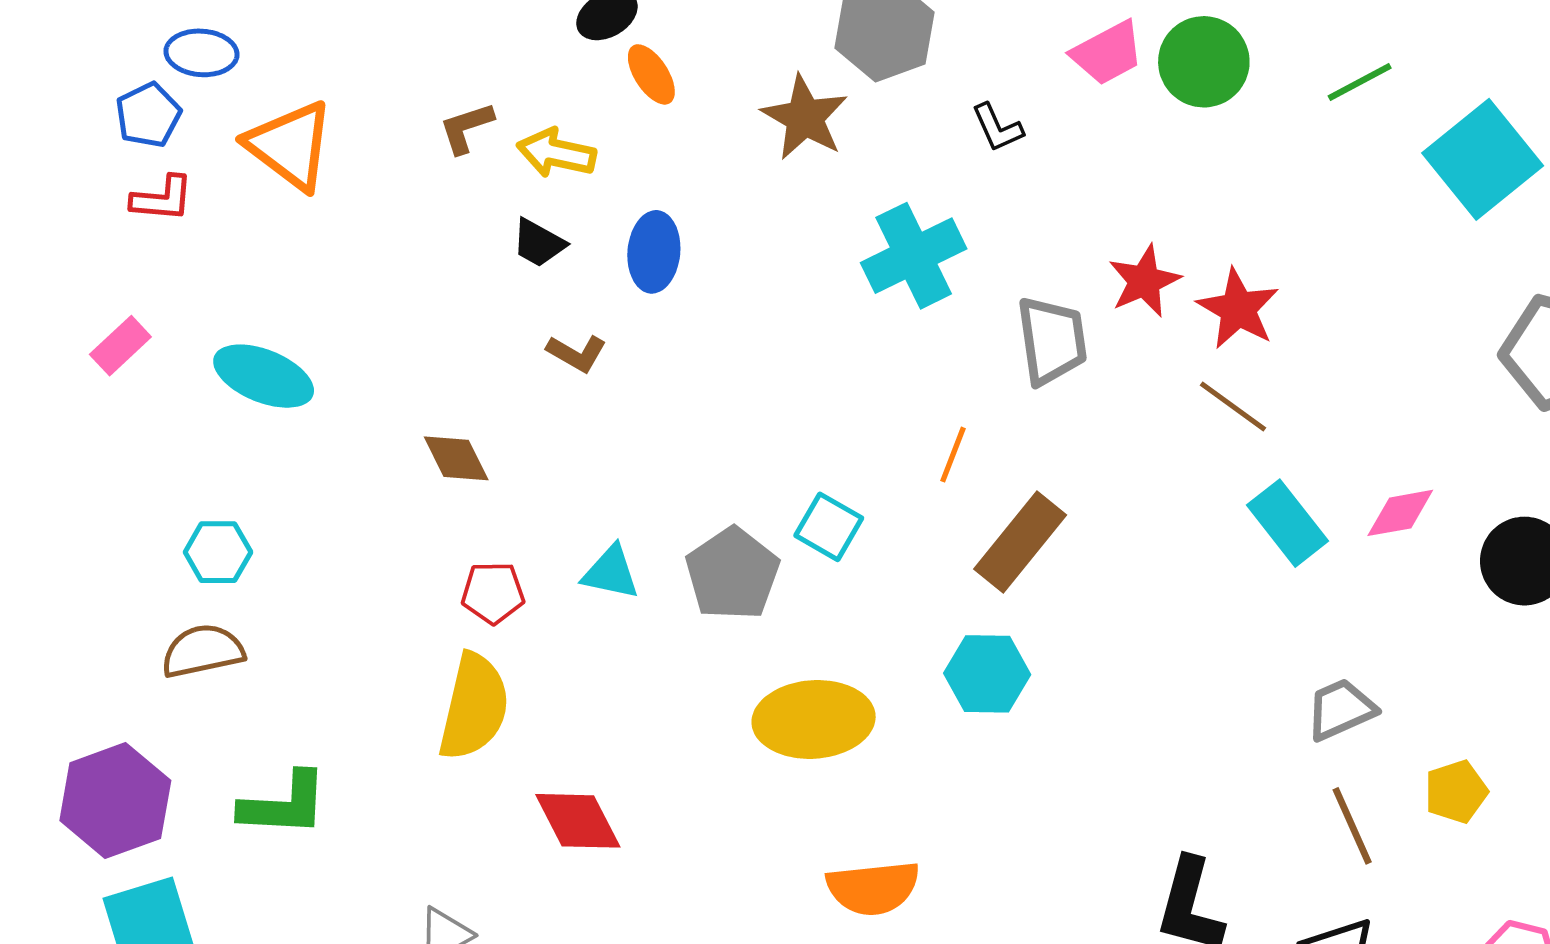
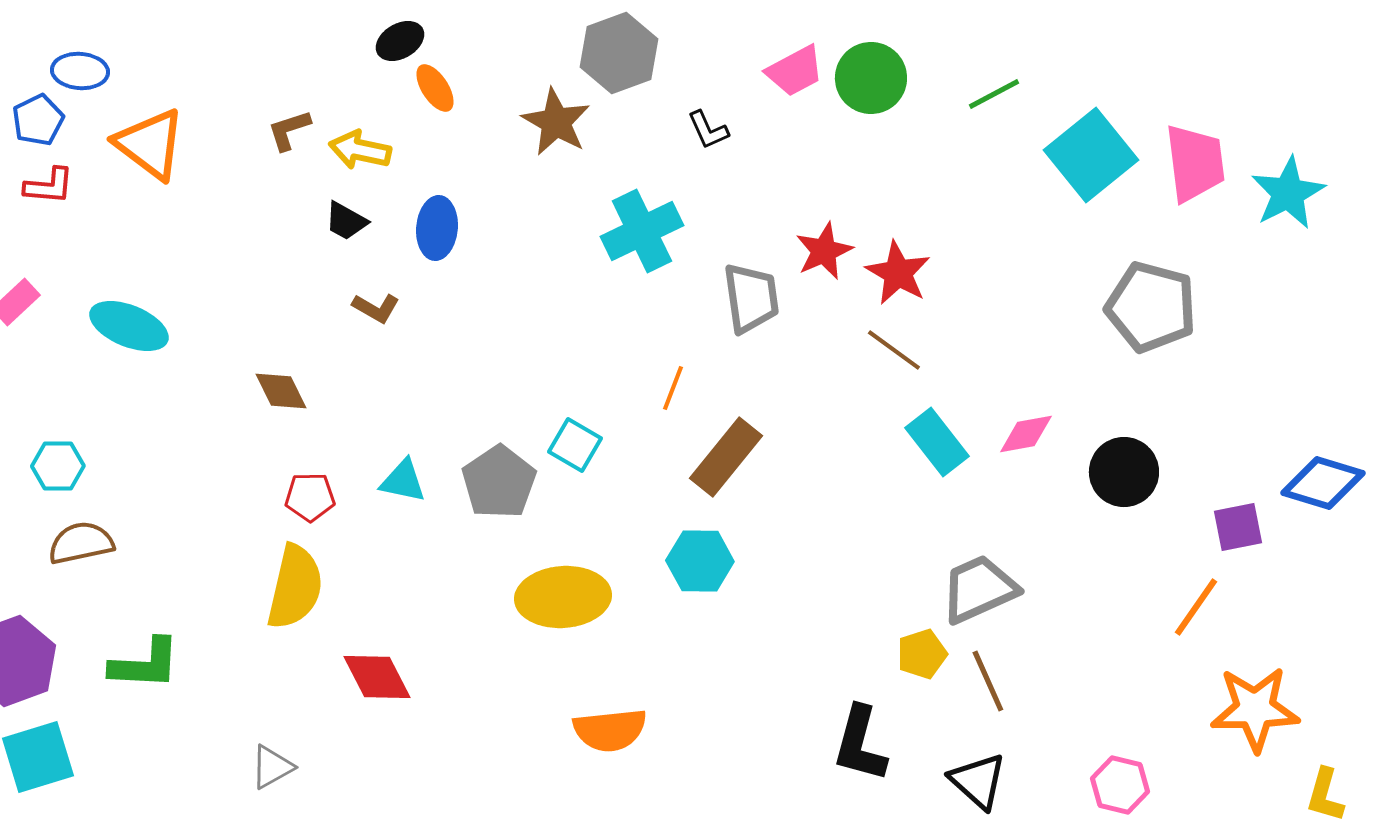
cyan hexagon: (218, 552) -> (58, 466), moved
gray trapezoid: (1341, 709) -> (979, 589), size x1.4
yellow pentagon: (1456, 792) -> (922, 654), moved

